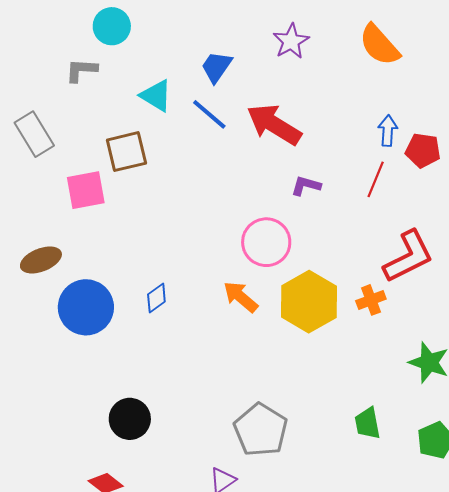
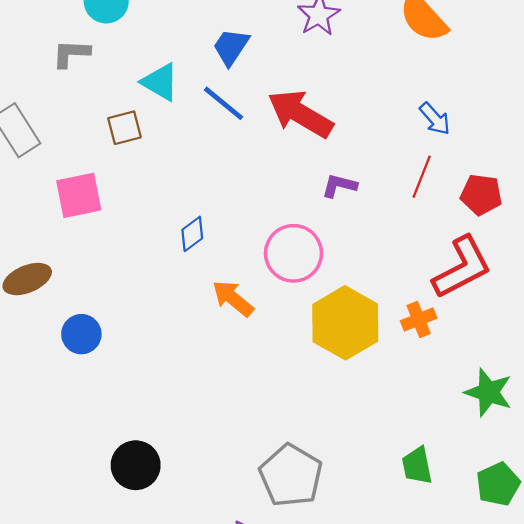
blue arrow: (388, 131) -> (435, 119), turned 136
red pentagon: (423, 150) -> (481, 195), moved
brown square: (126, 152) -> (125, 128), moved, size x0.7
orange arrow: (241, 297) -> (233, 298), moved
blue diamond: (156, 298) -> (192, 234), moved
blue circle: (86, 307) -> (81, 334), size x0.6

